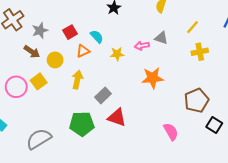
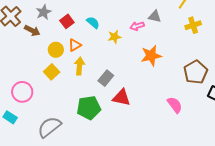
gray star: (40, 30) -> (44, 12), moved
orange triangle: (83, 51) -> (75, 45), moved
brown arrow: (32, 52) -> (32, 31), moved
yellow square: (39, 81) -> (52, 72), moved
pink circle: (16, 87) -> (22, 92), moved

